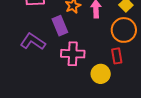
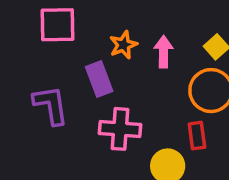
purple L-shape: (33, 42) -> (51, 105), turned 45

